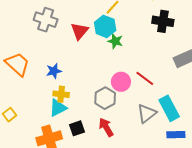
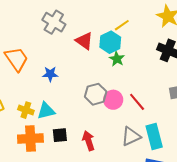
red triangle: (80, 31) -> (84, 41), turned -48
yellow cross: (61, 94) -> (26, 110), moved
gray hexagon: (105, 98) -> (96, 94), moved

